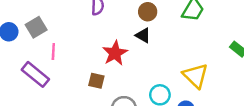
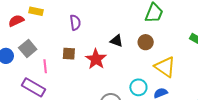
brown circle: (148, 12) -> (146, 42), moved
brown square: (96, 81) -> (69, 54), moved

